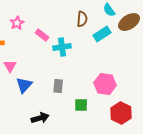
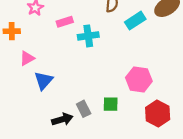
pink rectangle: (42, 35) -> (65, 22), turned -56
pink triangle: (10, 66) -> (27, 58), turned 32
gray rectangle: (58, 86) -> (84, 109), moved, turned -32

